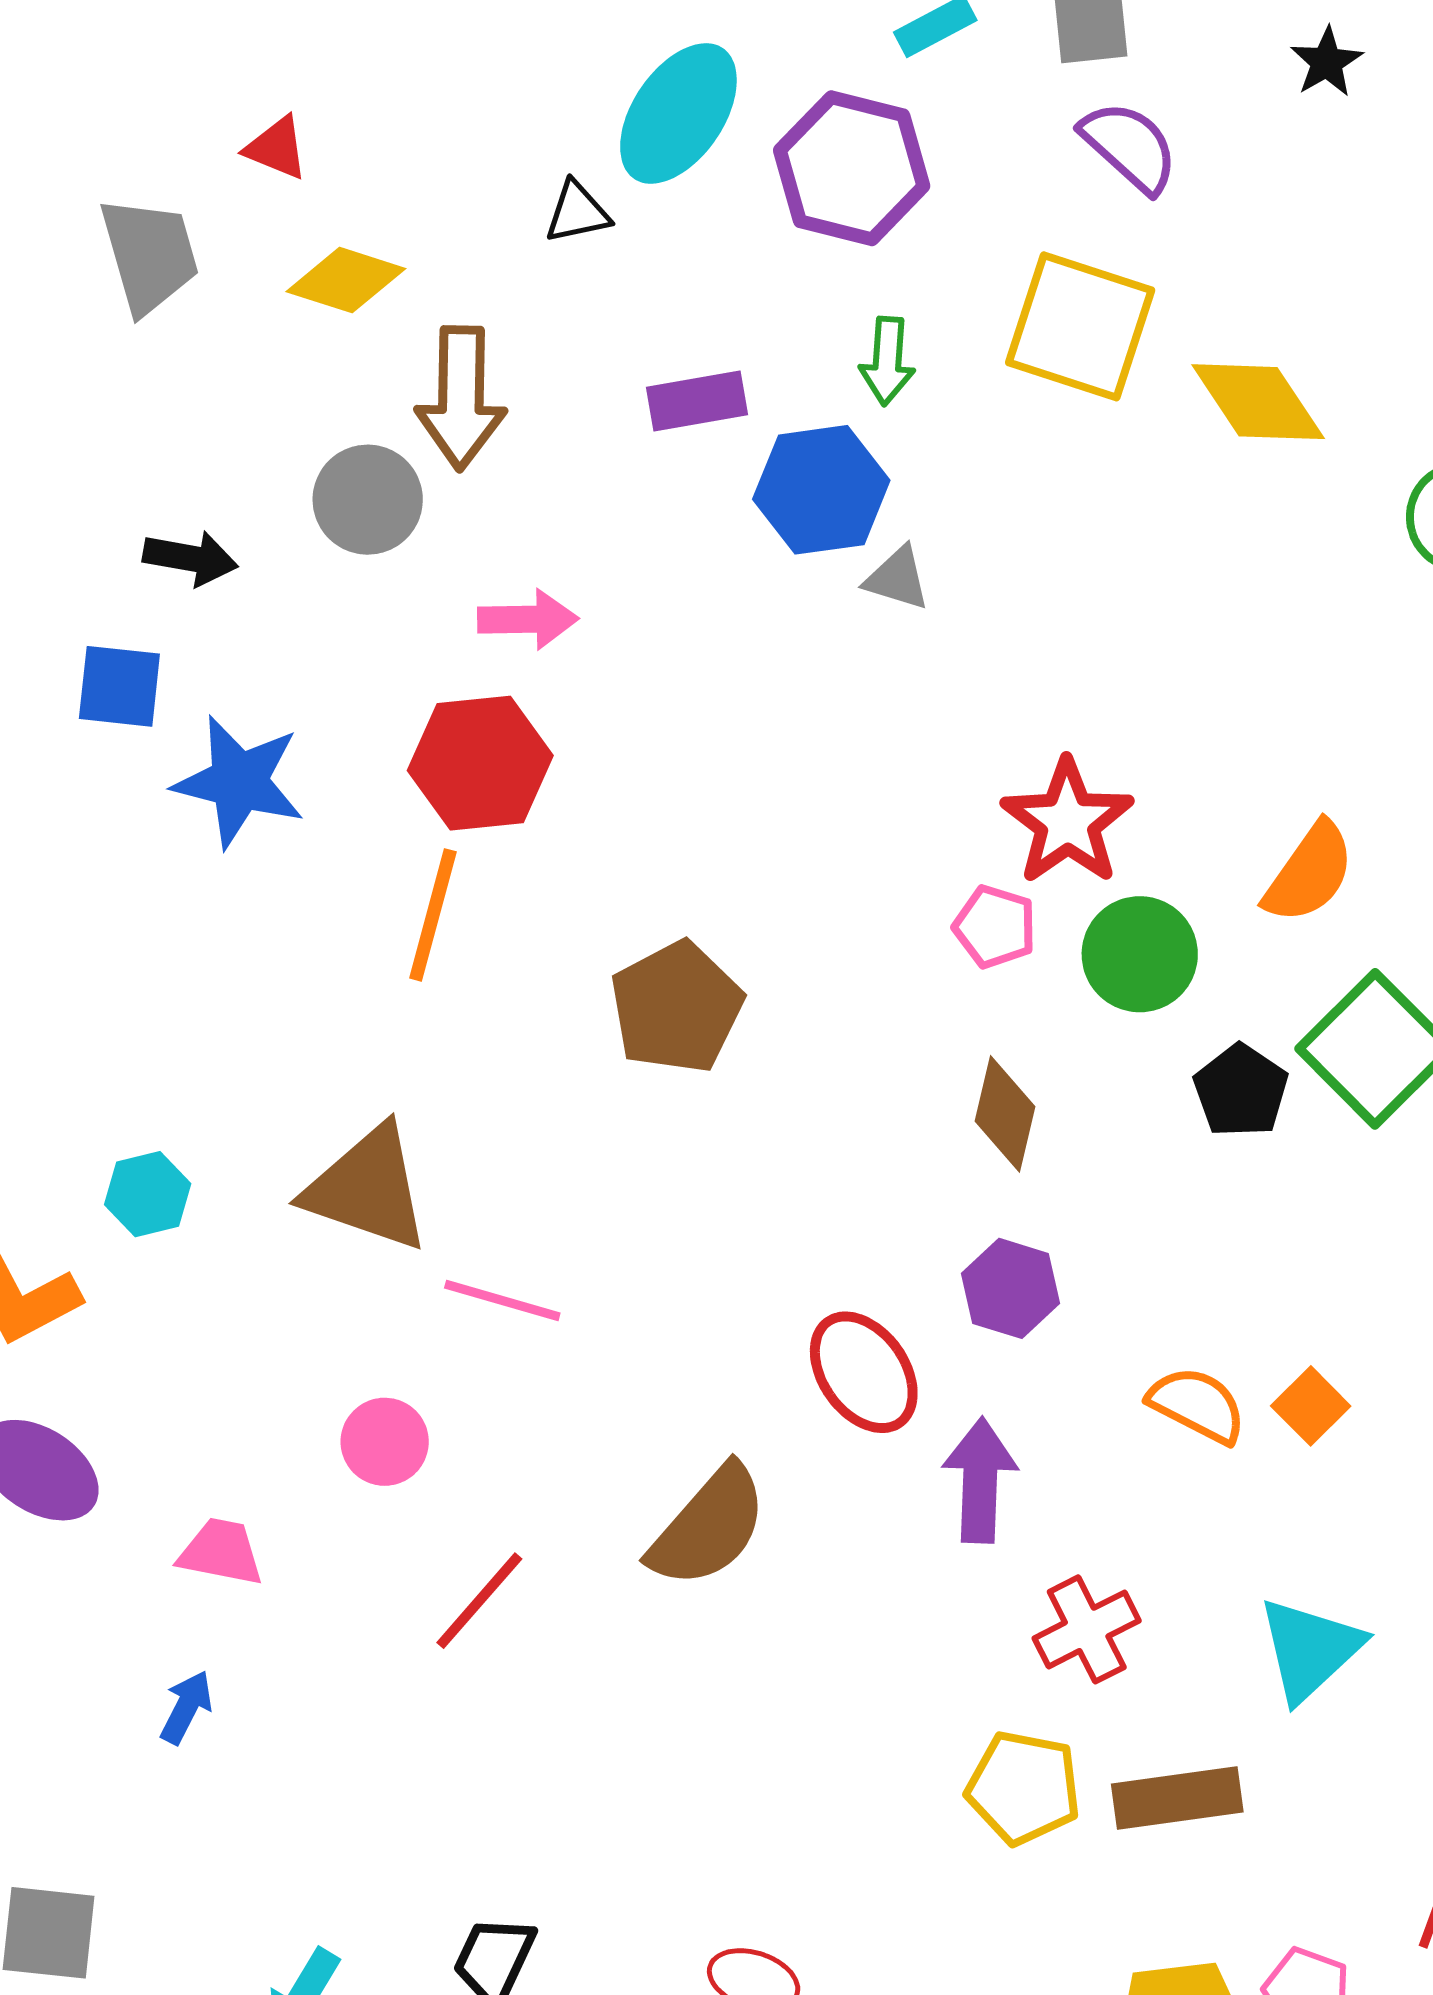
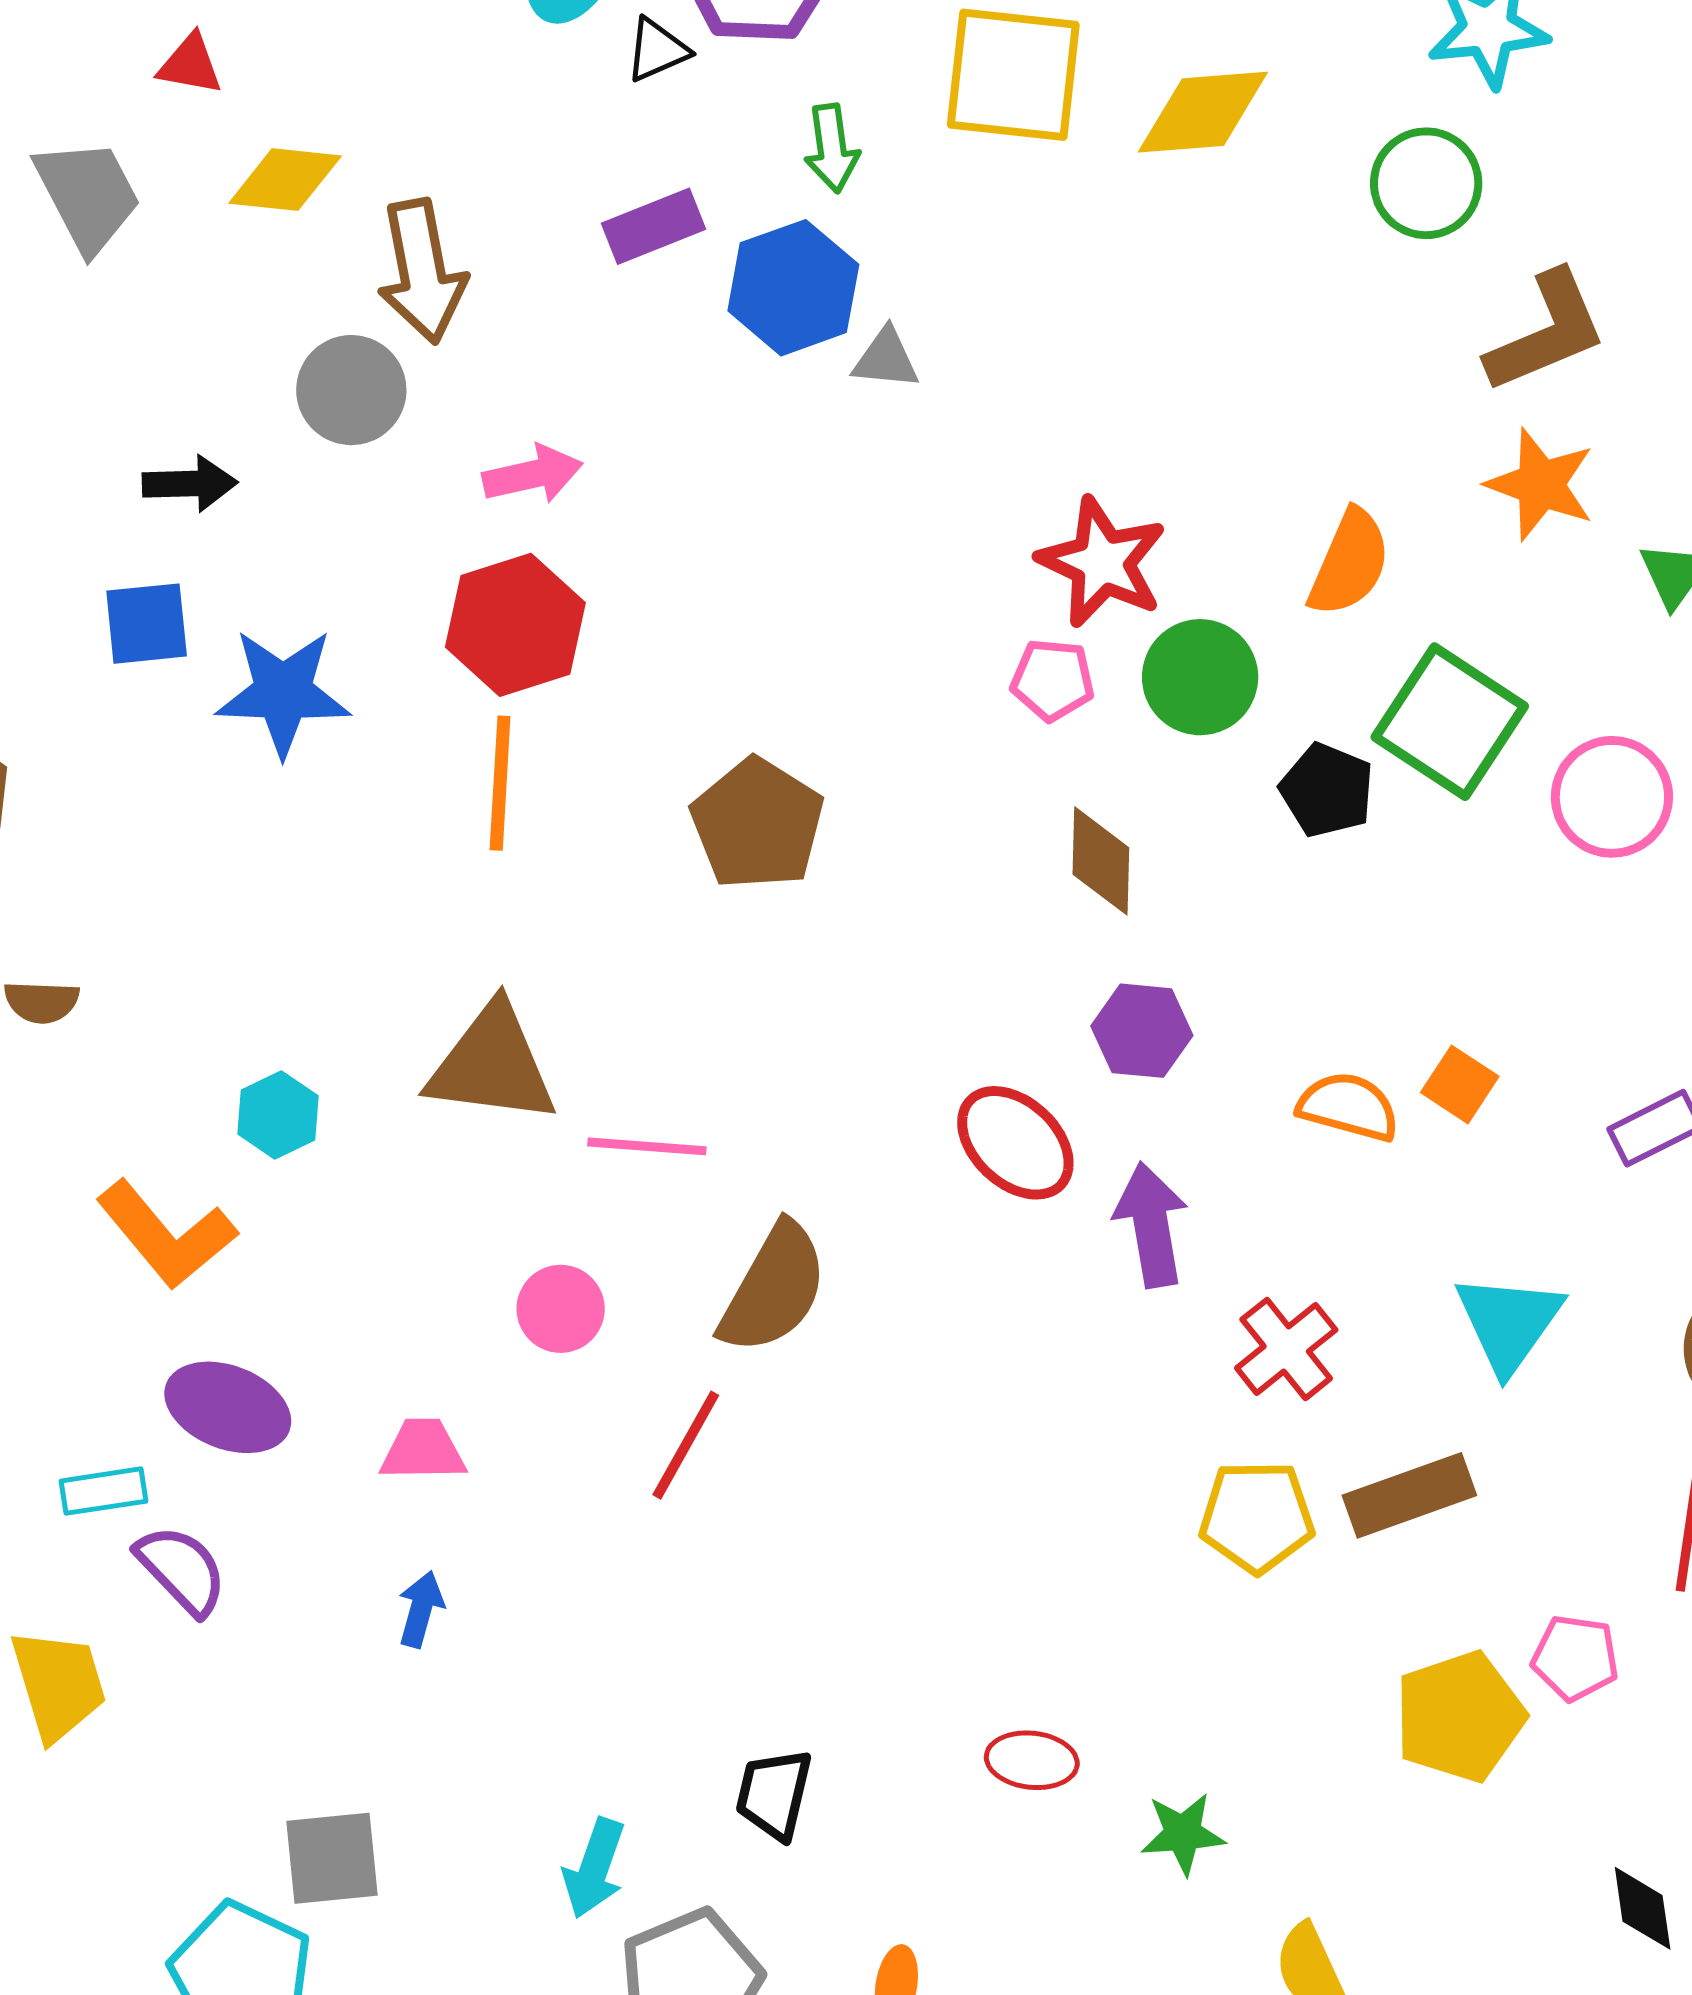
black triangle: (577, 212) -> (657, 50), moved
yellow diamond: (1258, 402) -> (1203, 112), turned -49
brown semicircle: (708, 1527) -> (774, 1289), moved

